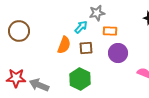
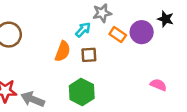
orange rectangle: (110, 31) -> (118, 35), turned 32
purple circle: (118, 53) -> (142, 32), moved

